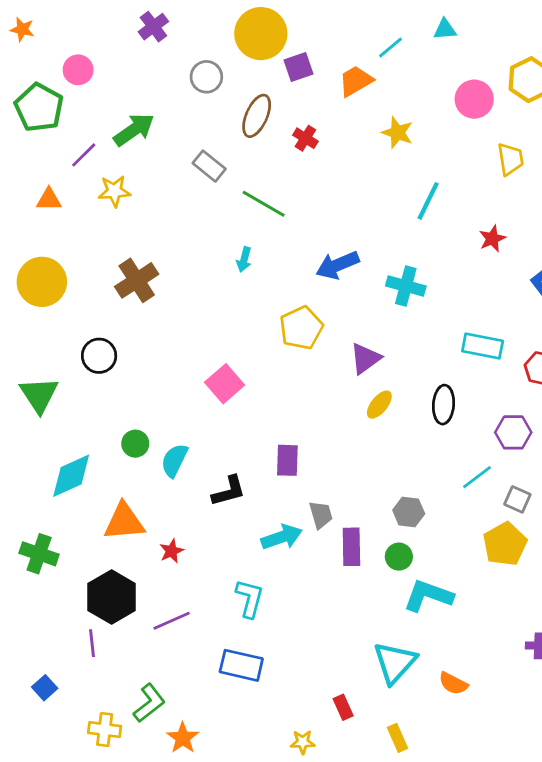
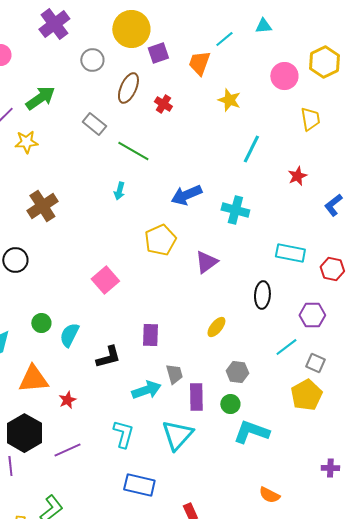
purple cross: (153, 27) -> (54, 24), size x1.4
orange trapezoid: (356, 81) -> (199, 63), turned -40
yellow ellipse: (379, 405) -> (216, 327), moved
cyan triangle: (395, 663) -> (177, 435), moved
blue rectangle: (241, 665) -> (139, 485), moved

